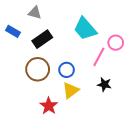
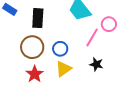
black rectangle: (42, 39) -> (38, 18), turned -54
red star: (49, 106) -> (35, 74), moved

